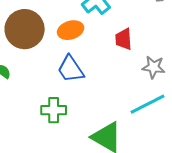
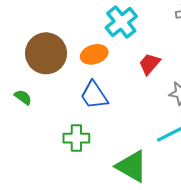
red trapezoid: (124, 39) -> (150, 64), turned 45

